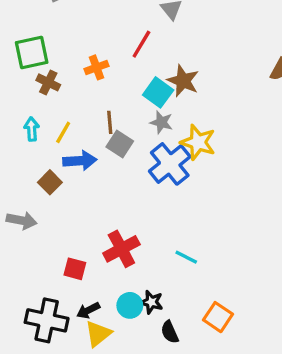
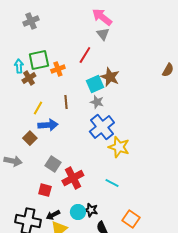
green square: (32, 52) -> (39, 60), moved
brown cross: (48, 82) -> (29, 78), turned 32
cyan square: (158, 92) -> (95, 84), turned 30
cyan arrow: (32, 129) -> (19, 66), moved
yellow star: (198, 142) -> (119, 147), moved
gray square: (120, 144) -> (53, 164), moved

